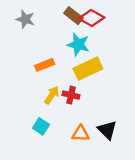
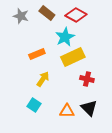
brown rectangle: (73, 16) -> (47, 13), moved
cyan star: (78, 44) -> (65, 37), turned 30
red cross: (71, 95) -> (87, 79), moved

